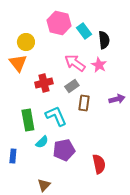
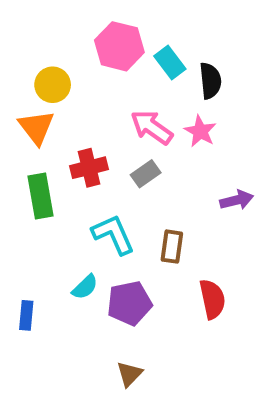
brown rectangle: (84, 103) -> (172, 247), moved
green rectangle: (28, 120) -> (40, 196), moved
red semicircle: (99, 164) -> (212, 299), moved
brown triangle: (44, 185) -> (129, 374), moved

